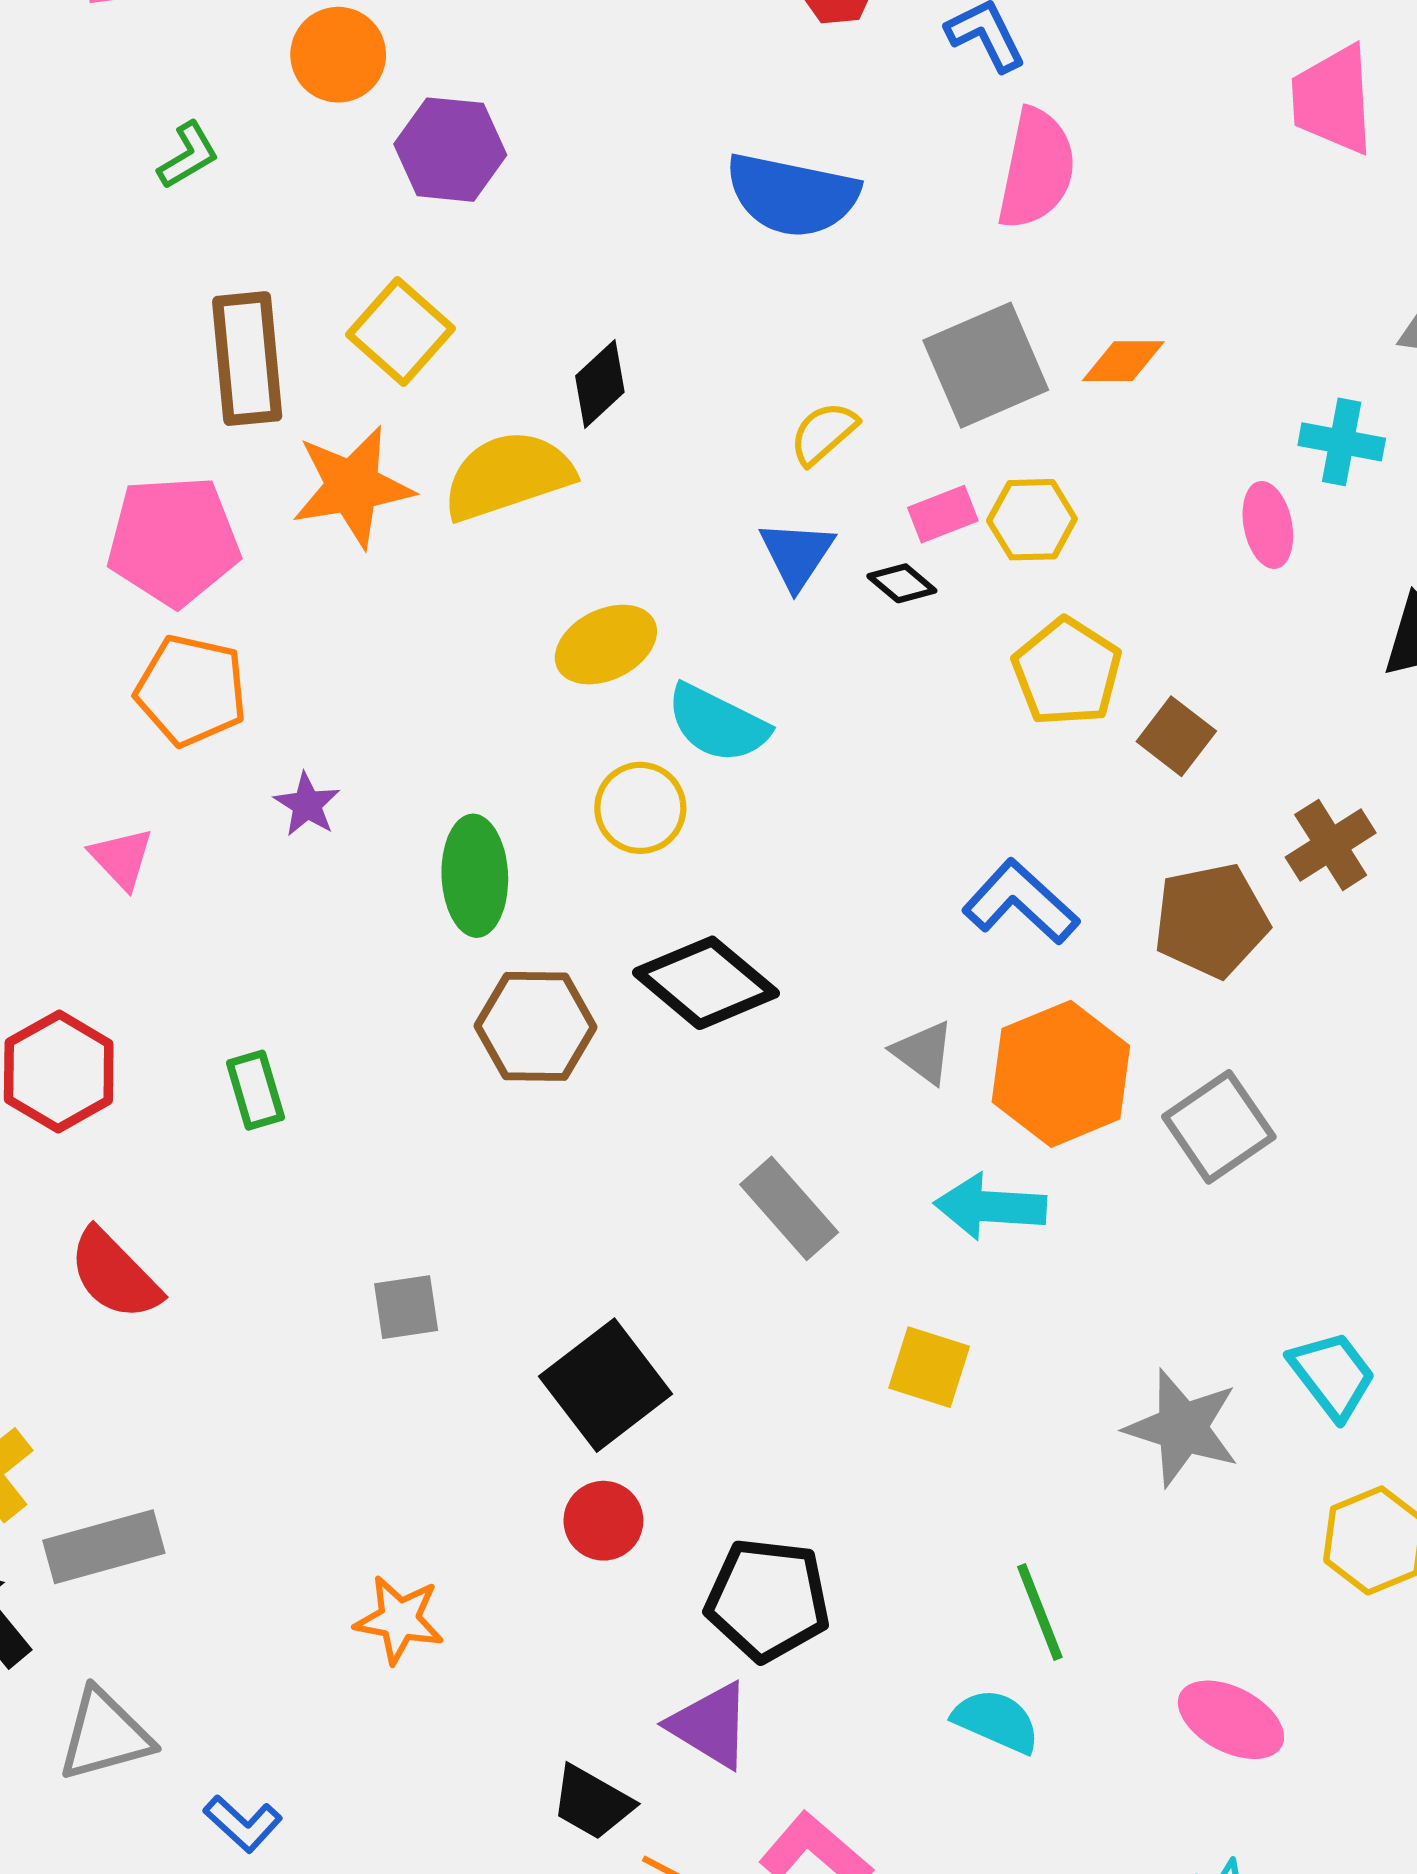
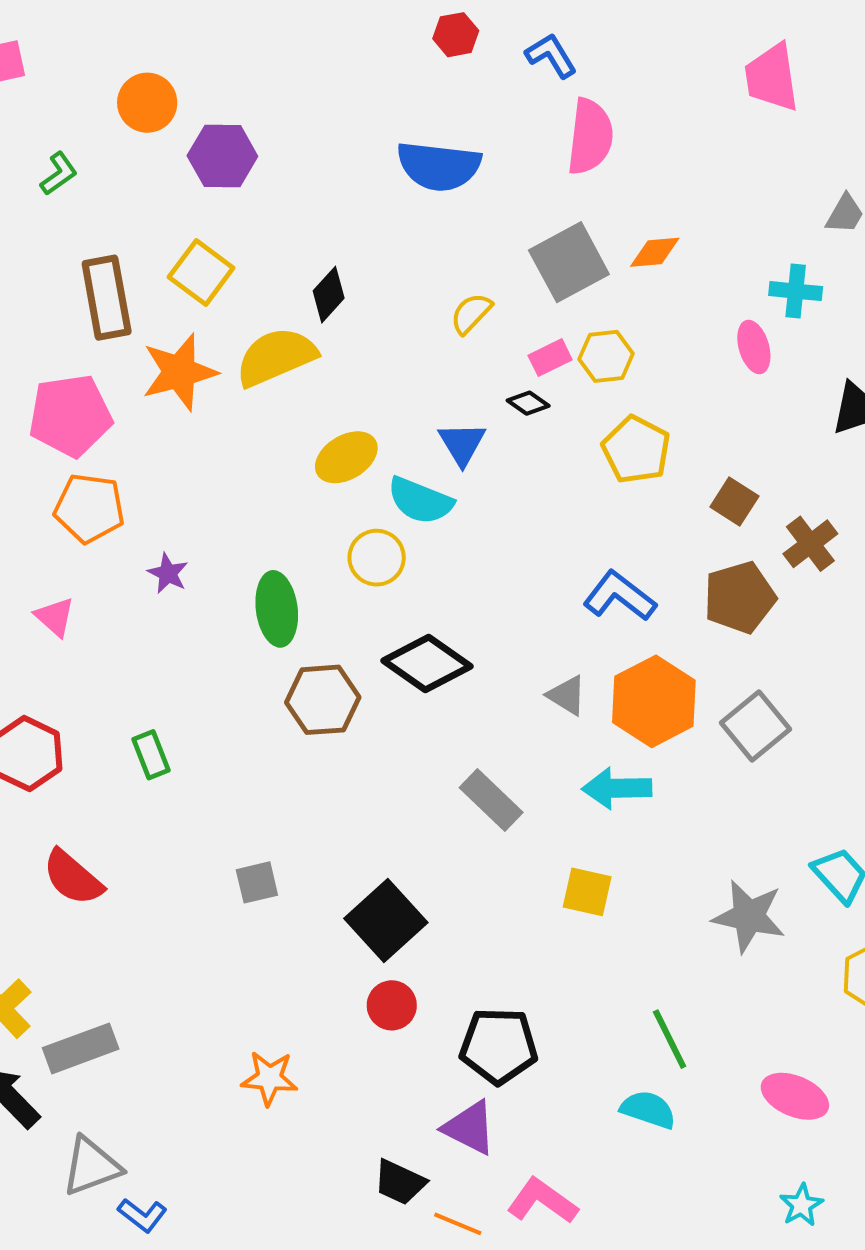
blue triangle: (797, 554) -> (462, 444), moved
brown square: (1176, 736) -> (734, 501), moved
blue L-shape: (243, 1824) -> (142, 1215), moved

